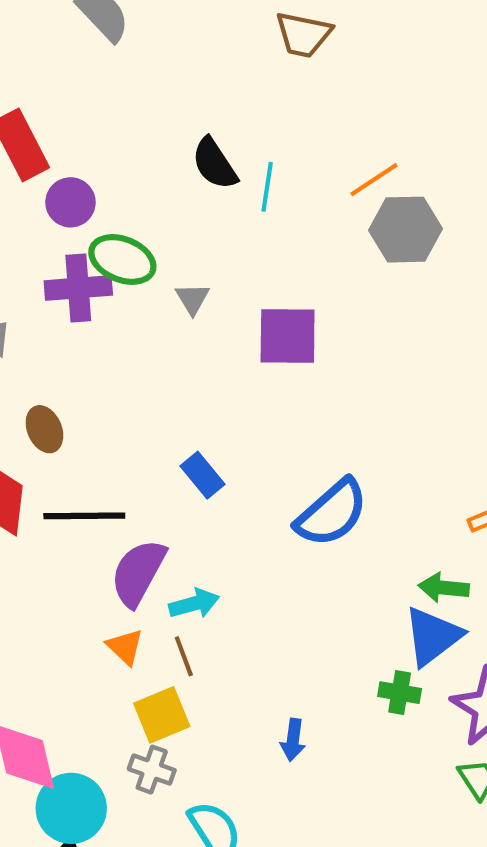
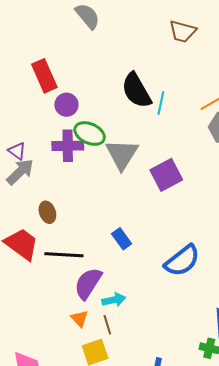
black semicircle: (215, 164) -> (136, 90), size x1.4
gray triangle: (192, 299) -> (122, 154), size x2.0
purple square: (288, 336) -> (166, 175), turned -32

